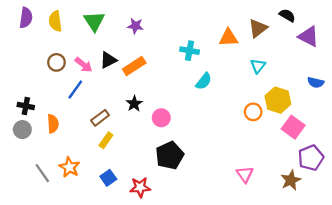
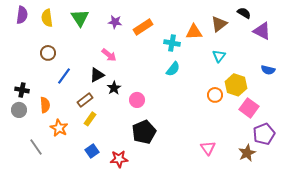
cyan cross: (190, 51) -> (172, 43), moved
black triangle: (108, 60) -> (97, 75), moved
pink arrow: (84, 65) -> (109, 55), moved
orange rectangle: (134, 66) -> (143, 27), moved
orange star: (69, 167) -> (59, 128), moved

